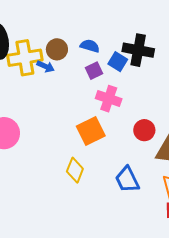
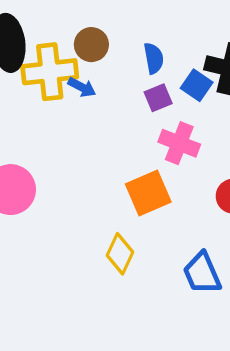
blue semicircle: (90, 46) -> (154, 58), turned 60
brown circle: (57, 49) -> (91, 45), moved

